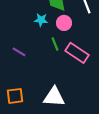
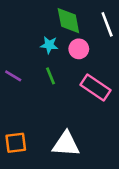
green line: (55, 44) -> (50, 76), moved
purple line: (19, 52) -> (13, 76), moved

